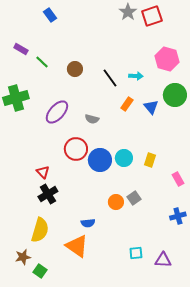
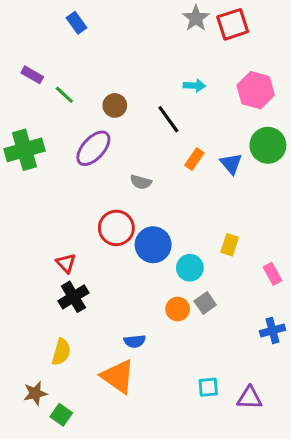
cyan arrow: (136, 76) -> (194, 86), moved
purple ellipse: (57, 112) -> (93, 148), moved
cyan circle: (124, 158) -> (190, 268), moved
yellow semicircle: (40, 230) -> (61, 352), size x0.7

